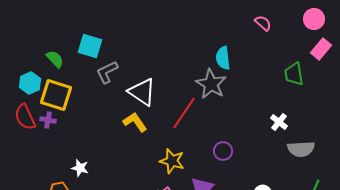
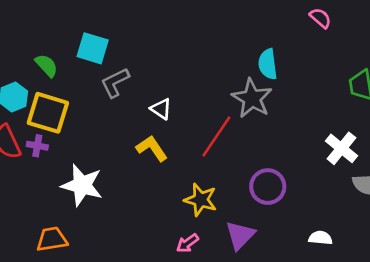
white triangle: (142, 92) -> (161, 109), size x0.6
white cross: (279, 122) -> (341, 148), size x1.4
purple circle: (223, 151) -> (268, 187), size x1.4
white star: (80, 168) -> (82, 185), moved, size x1.8

